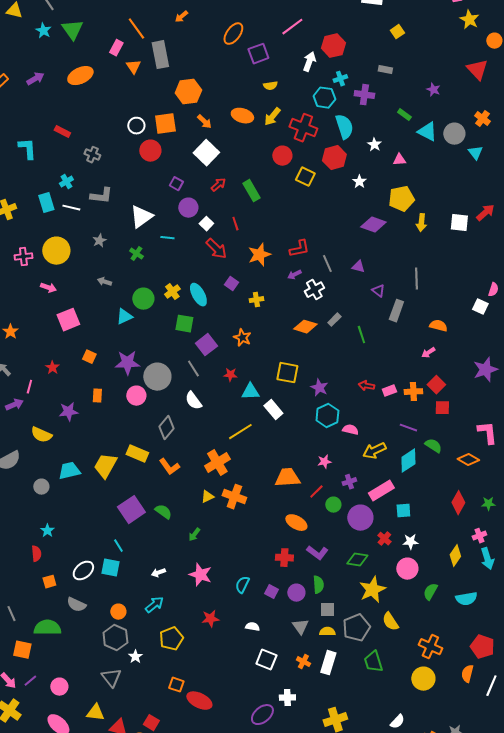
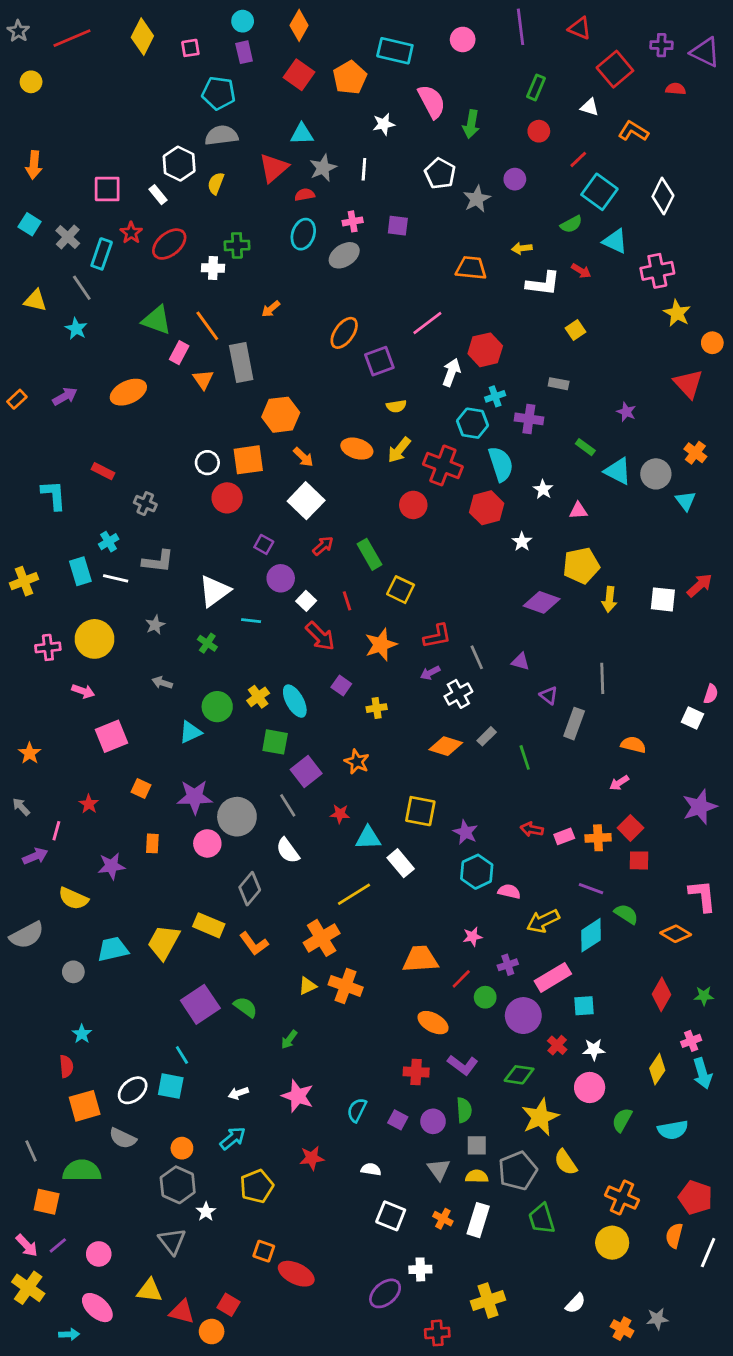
green triangle: (72, 30) -> (157, 320), moved, turned -35
yellow square: (305, 177) -> (401, 590), moved
orange square: (49, 582) -> (85, 1106), size x1.6

